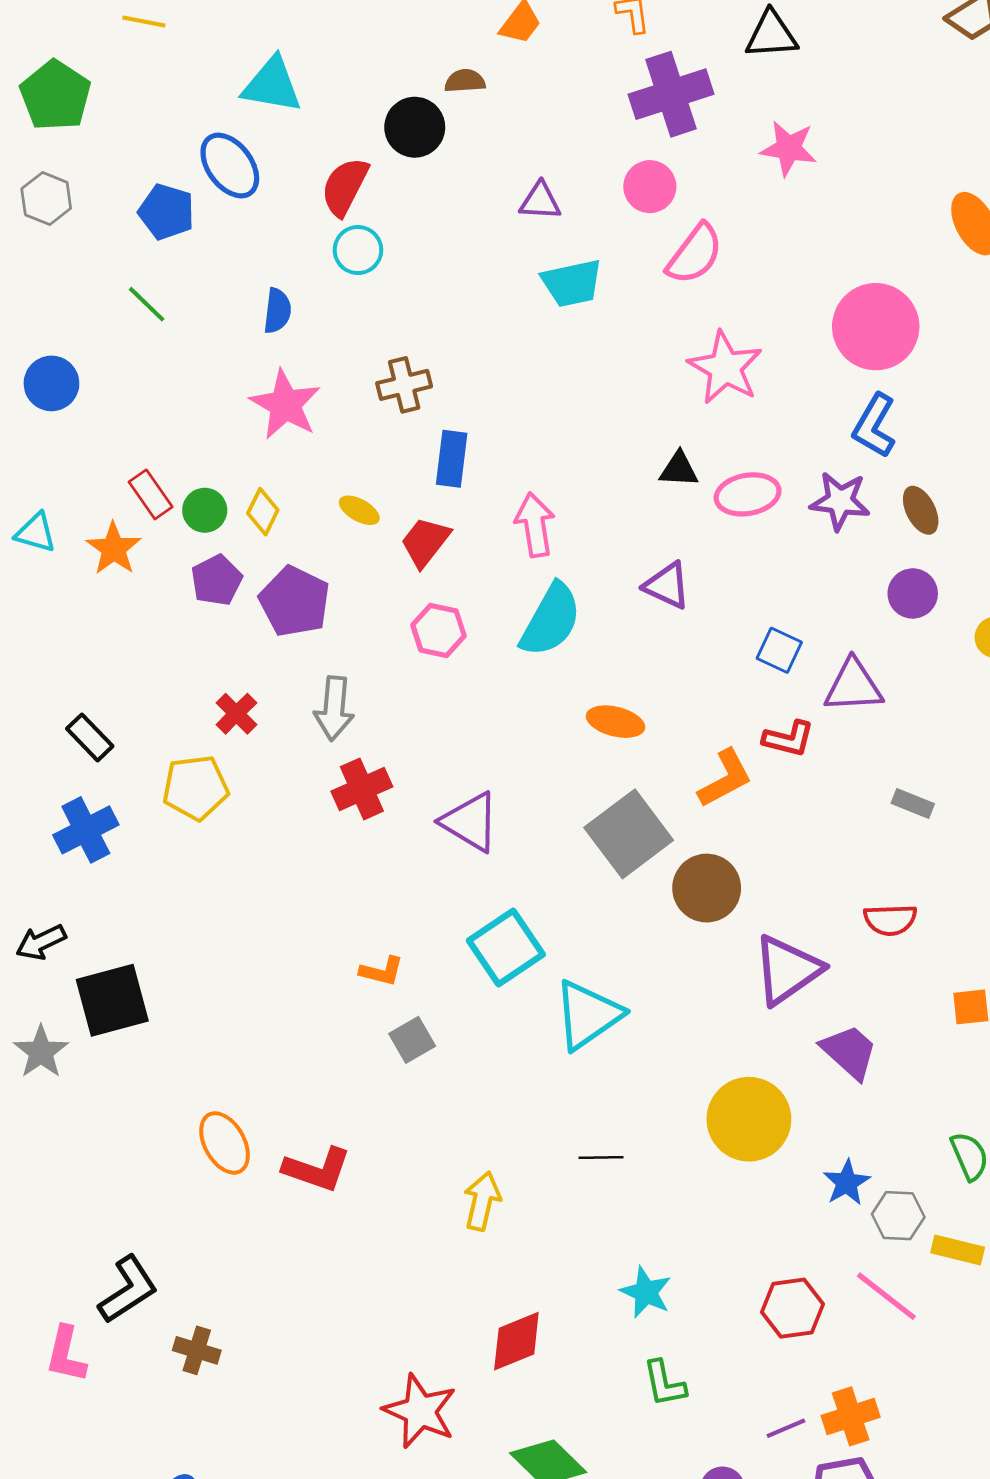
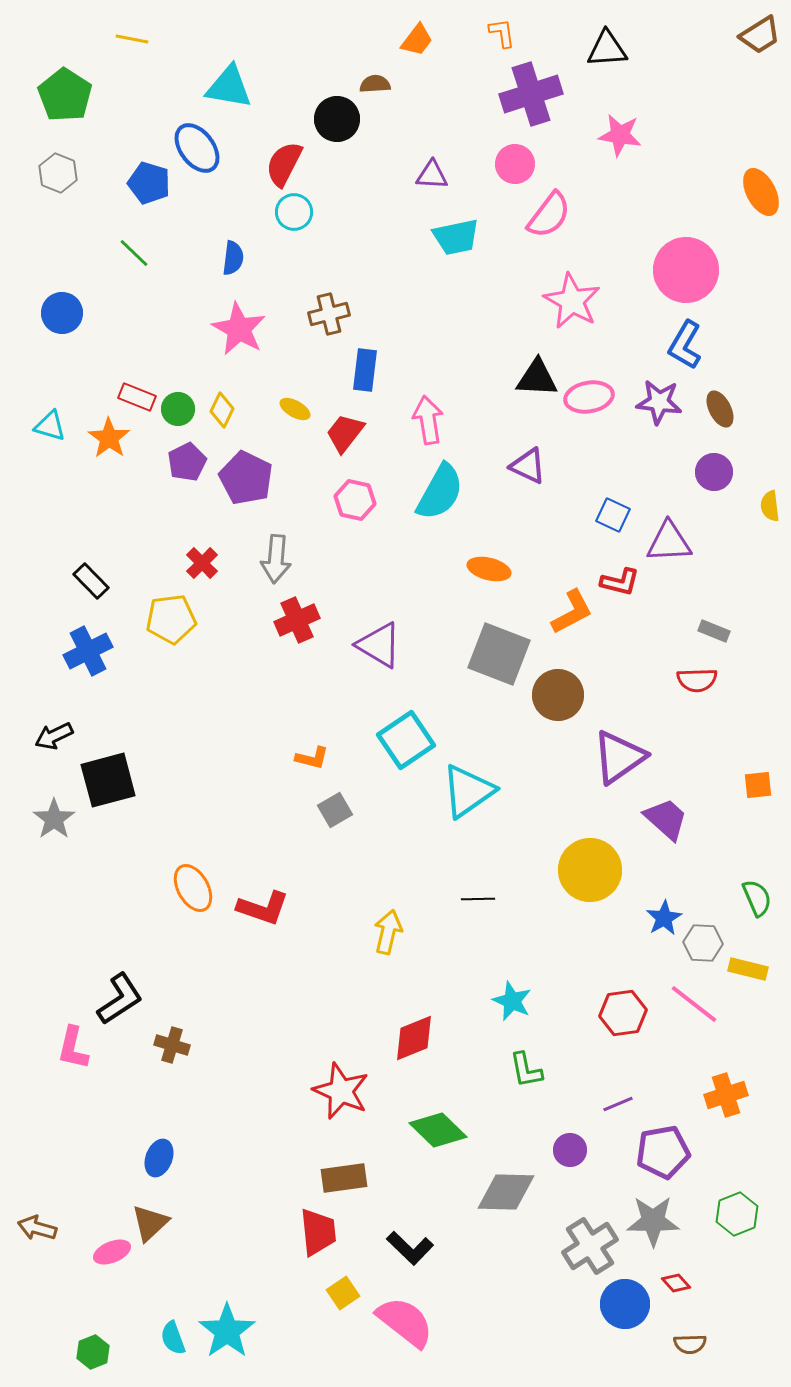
black triangle: (679, 469) -> (537, 378), size x1.4
red rectangle: (151, 494) -> (137, 397), turned -33
gray square: (629, 834) -> (499, 654), turned -32
red semicircle: (890, 920) -> (697, 680), moved
orange cross: (851, 1416) -> (726, 1095), moved

